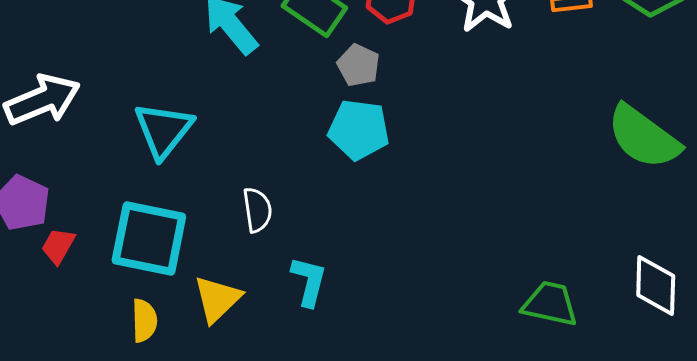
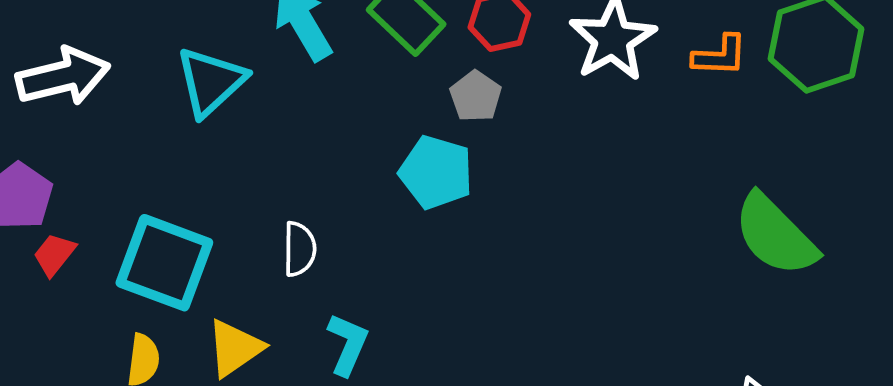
gray pentagon: (358, 65) -> (476, 96), moved
cyan triangle: (164, 130) -> (211, 82), moved

